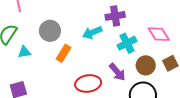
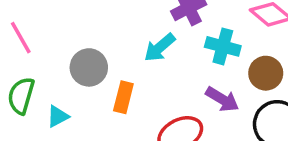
cyan cross: (127, 43) -> (223, 46), turned -30

